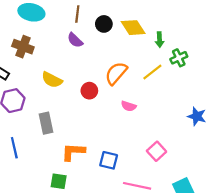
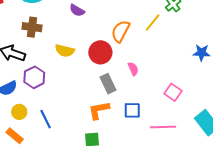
red circle: (89, 91) -> (100, 52), size x1.5
pink semicircle: (129, 106) -> (133, 69), moved, turned -120
gray rectangle: (46, 123) -> (108, 84), moved

